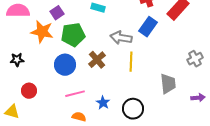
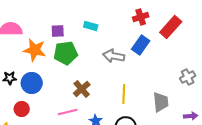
purple square: (57, 13) -> (58, 31), moved, turned 32
brown cross: (97, 60) -> (82, 89), moved
yellow line: (131, 62) -> (124, 94), moved
blue circle: (65, 65) -> (32, 83), moved

